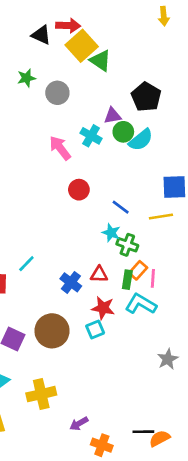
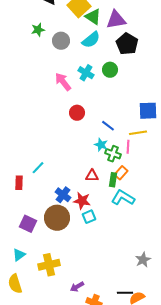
purple triangle: (113, 116) -> (116, 20), moved, size x1.5
cyan semicircle: (141, 140) -> (91, 40), moved
pink line: (153, 278) -> (128, 147), moved
blue cross: (71, 282) -> (63, 195), moved
red star: (103, 308) -> (82, 201), moved
gray star: (168, 359) -> (143, 260), moved

